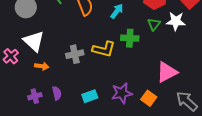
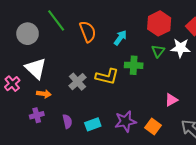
gray cross: (75, 54) -> (78, 82), turned -30
pink triangle: (167, 72) -> (171, 100), size x0.6
purple semicircle: (57, 93) -> (67, 121), moved
purple cross: (35, 96) -> (37, 115), moved

